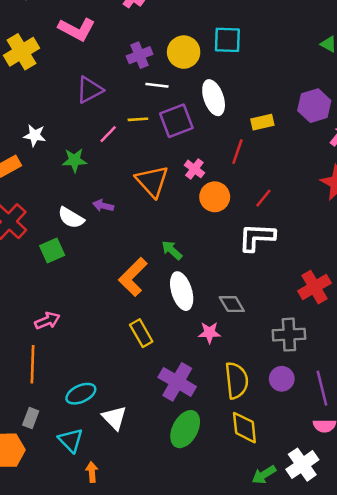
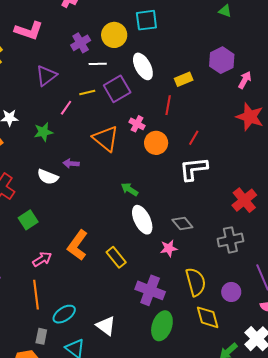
green square: (52, 250) -> (28, 220), moved
orange L-shape: (133, 277) -> (77, 245), moved
purple circle: (282, 379) -> (231, 292), moved
cyan ellipse: (81, 394) -> (64, 314), moved

